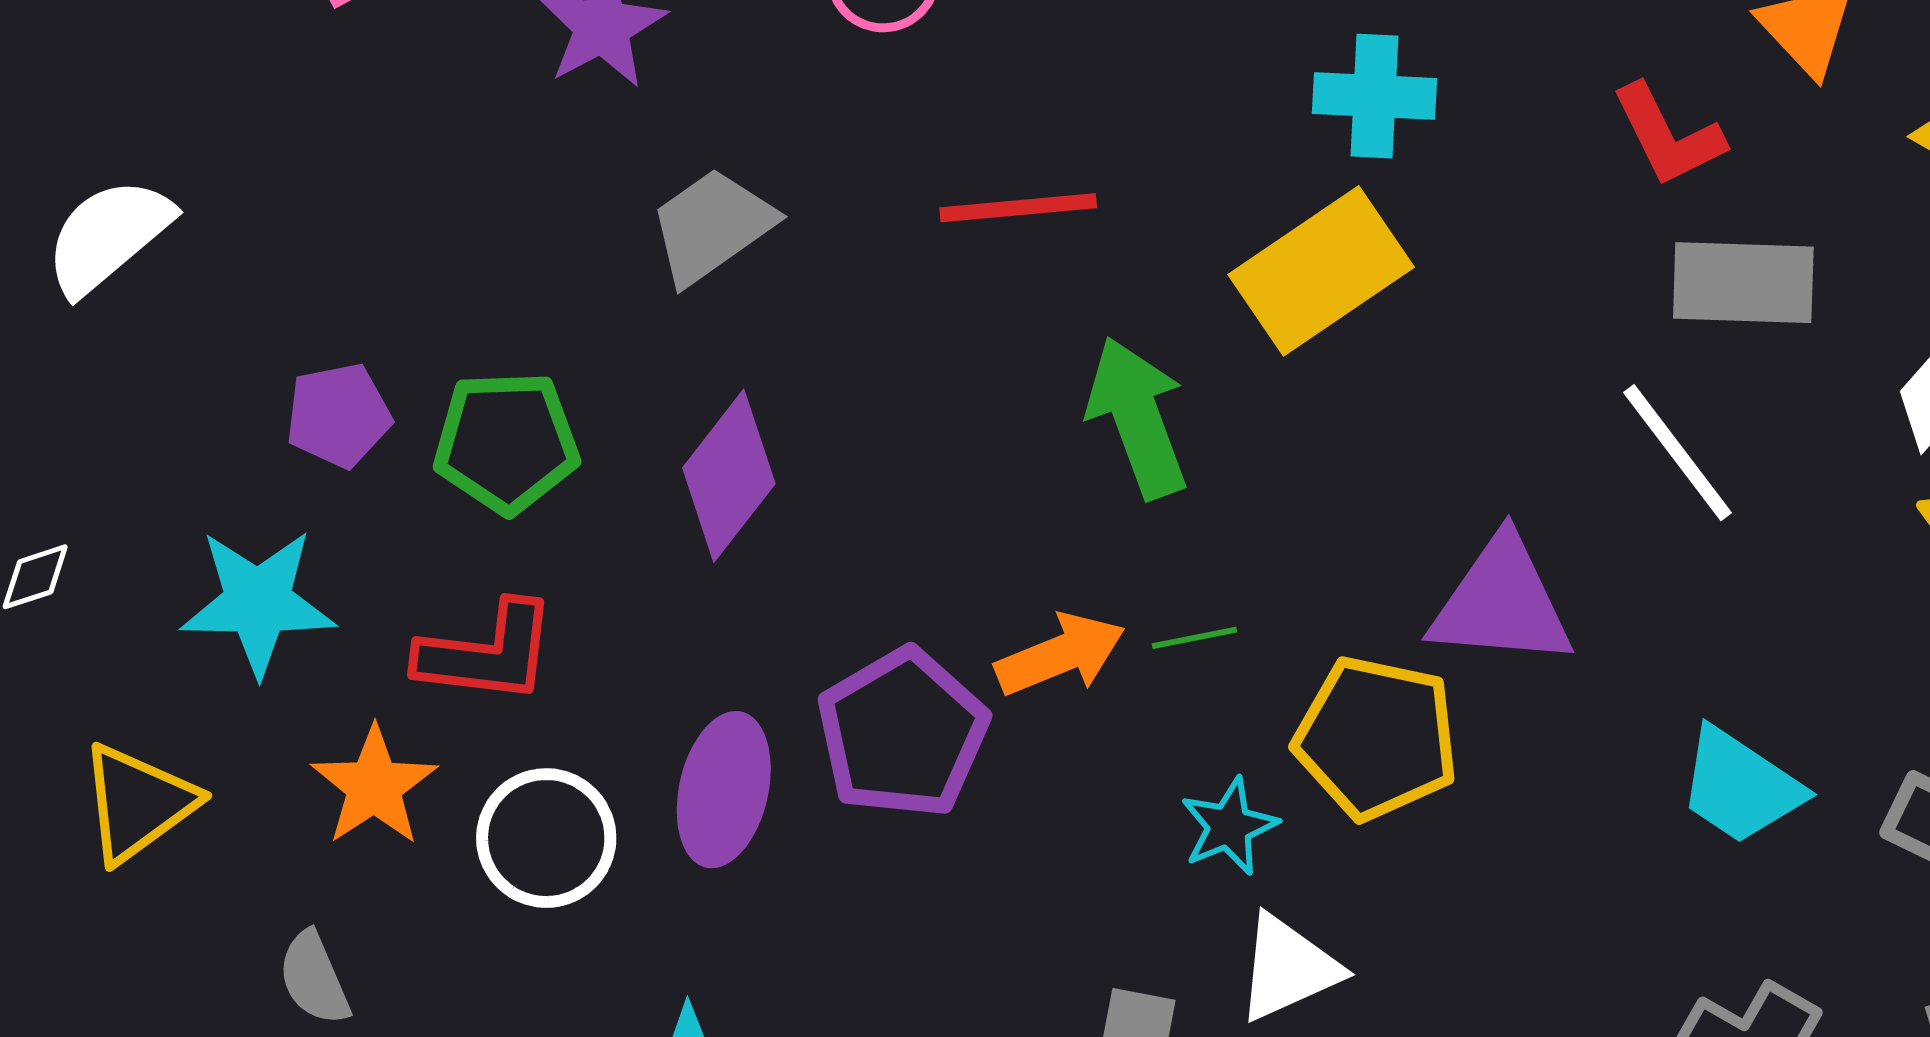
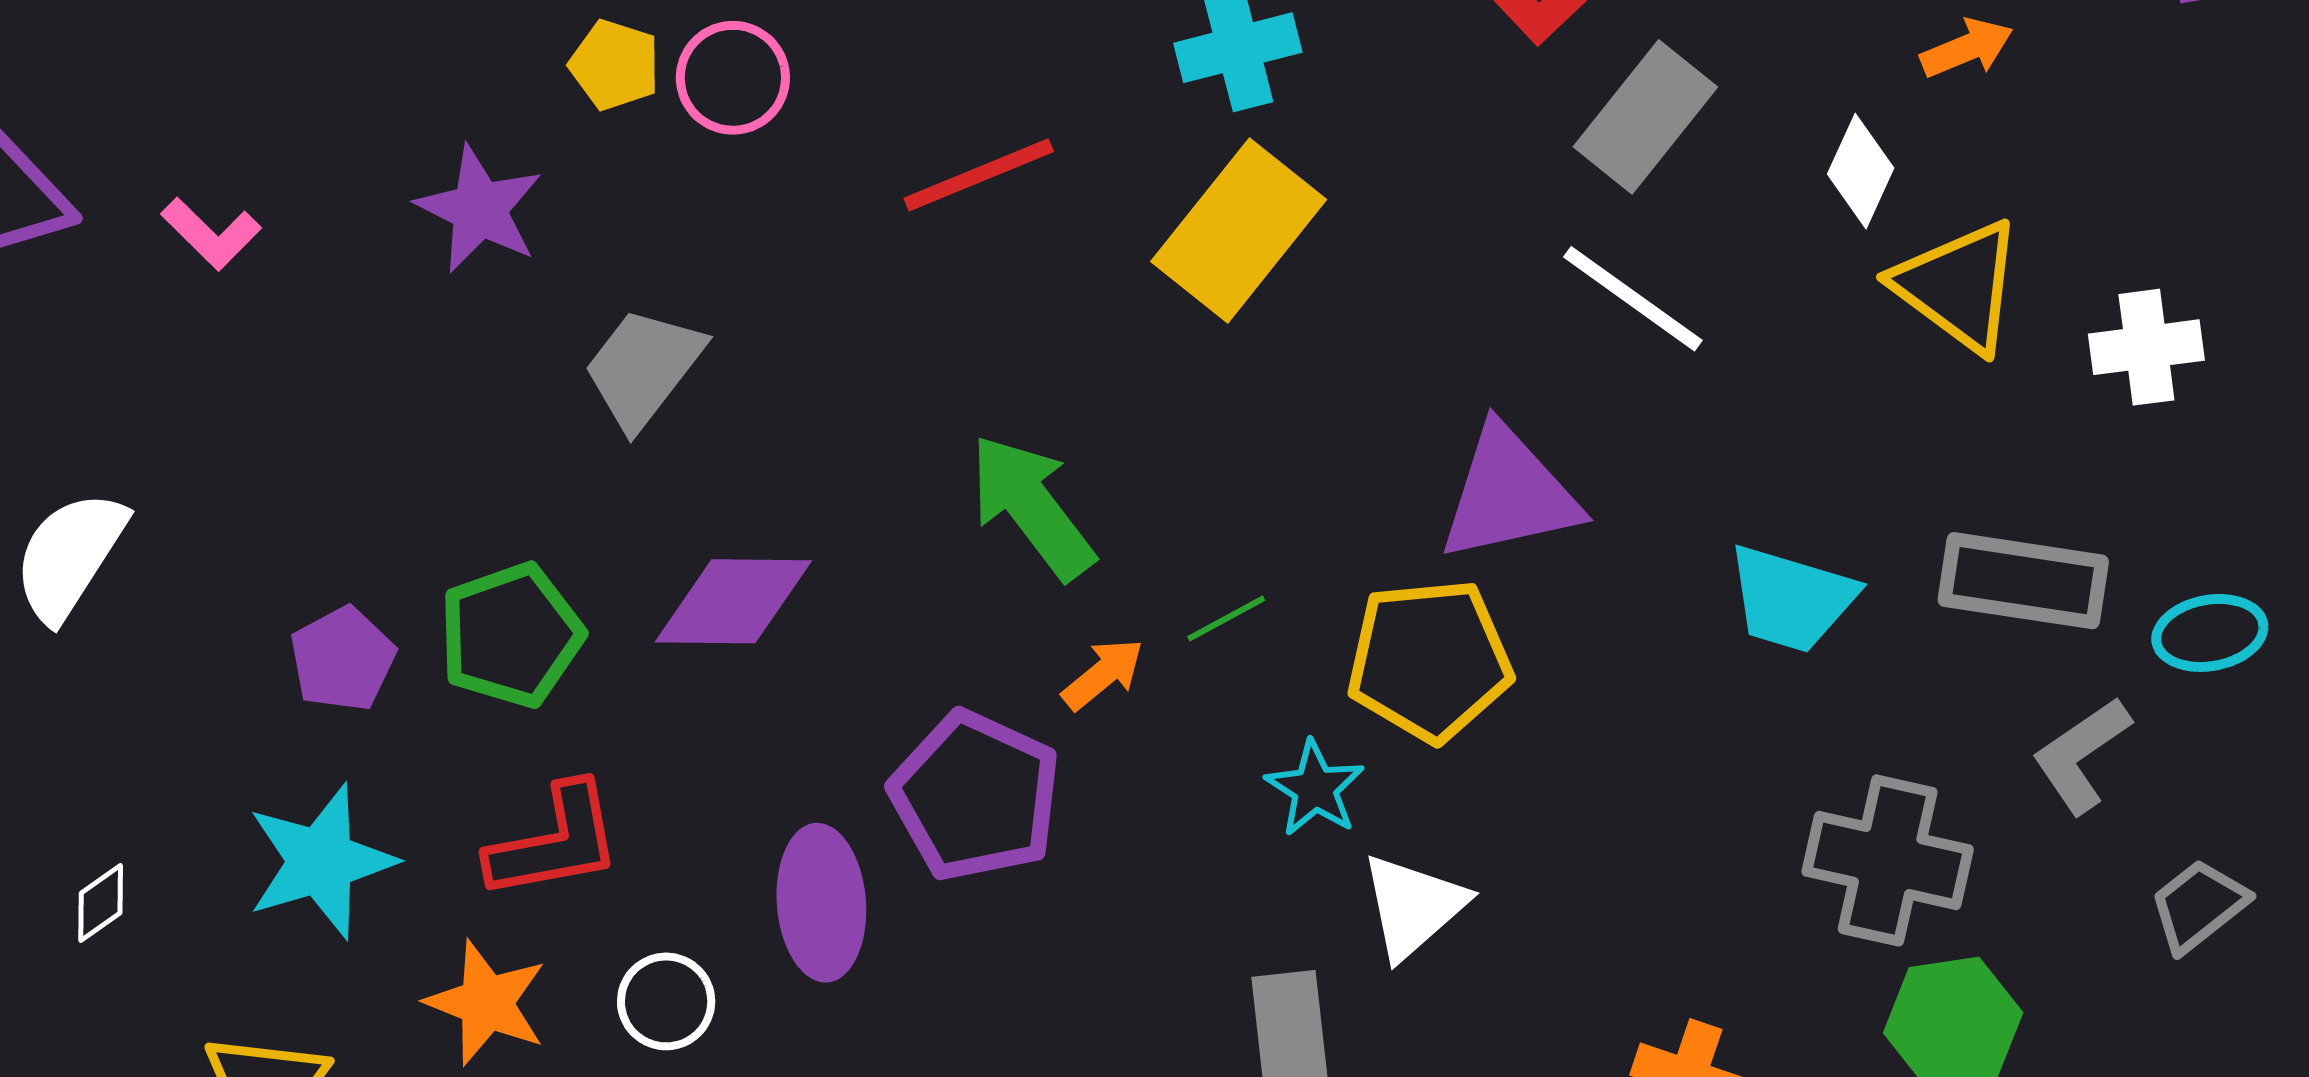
red line: (1018, 208) -> (979, 175), moved
gray rectangle: (1743, 283) -> (1645, 117), turned -36
green arrow: (1138, 418) -> (1032, 507), moved
purple diamond: (729, 476) -> (733, 601), turned 70
orange arrow: (1060, 655) -> (1103, 674), size x0.7
white circle: (546, 838) -> (666, 1001), size x0.7

